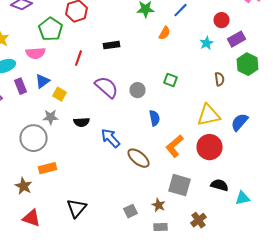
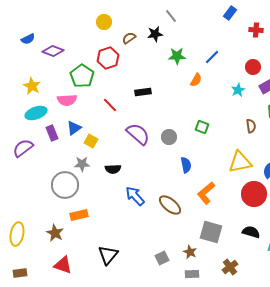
red line: (78, 58) -> (110, 105), turned -63
blue arrow: (110, 138) -> (135, 196), moved
red circle: (210, 147) -> (254, 194), moved

